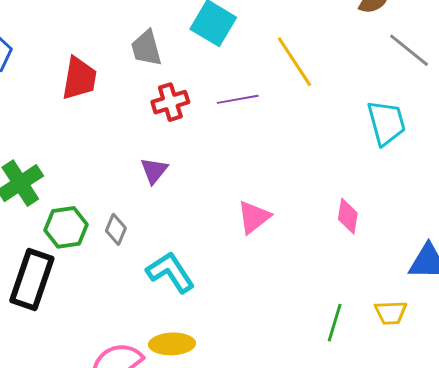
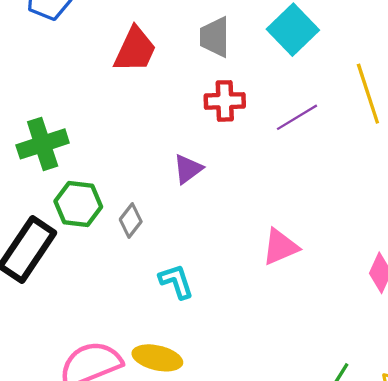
purple line: (238, 99) -> (297, 117), turned -36
cyan L-shape: (171, 272) -> (176, 281), size x0.7

